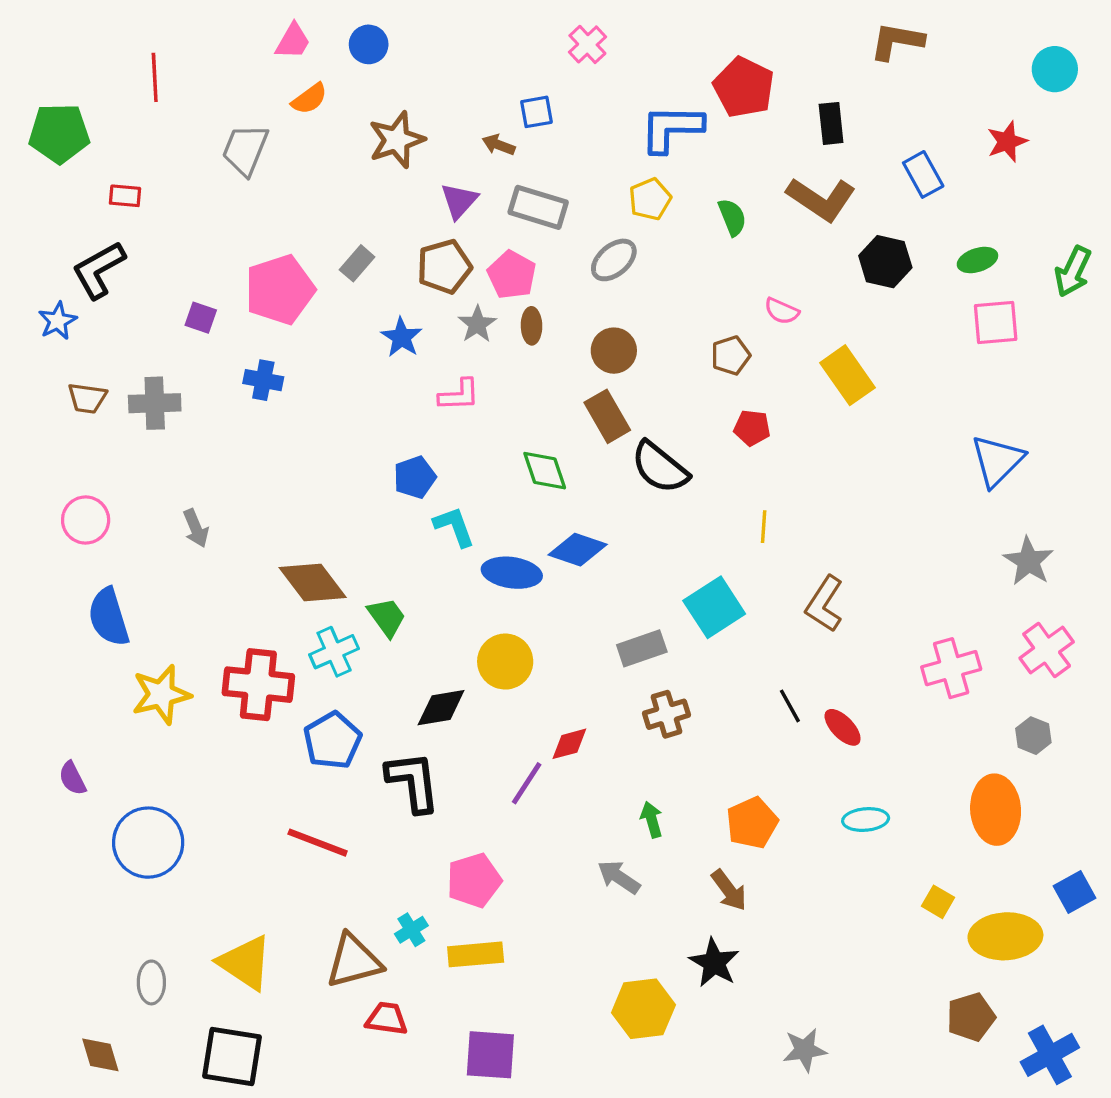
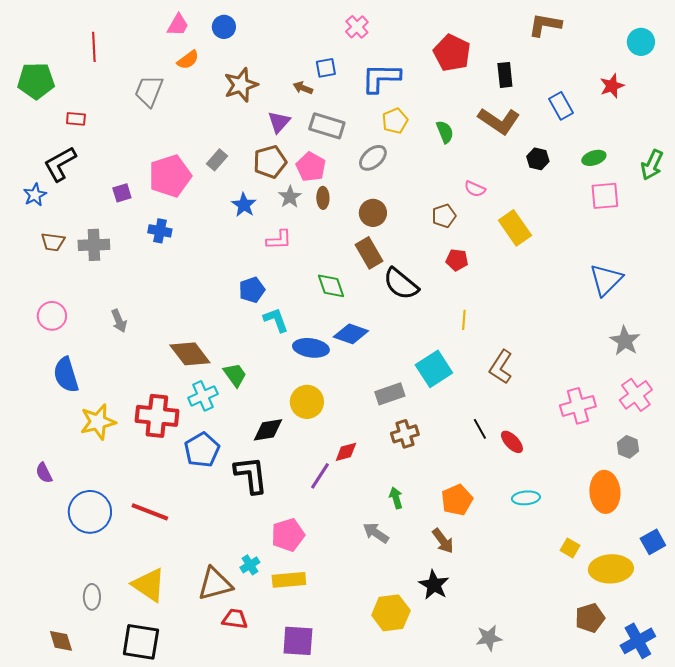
blue L-shape: (671, 128) -> (381, 78), moved
black hexagon: (885, 262) -> (538, 159), size x0.7
purple square: (201, 318) -> (122, 193), turned -36
red line: (318, 843) -> (150, 512), moved

